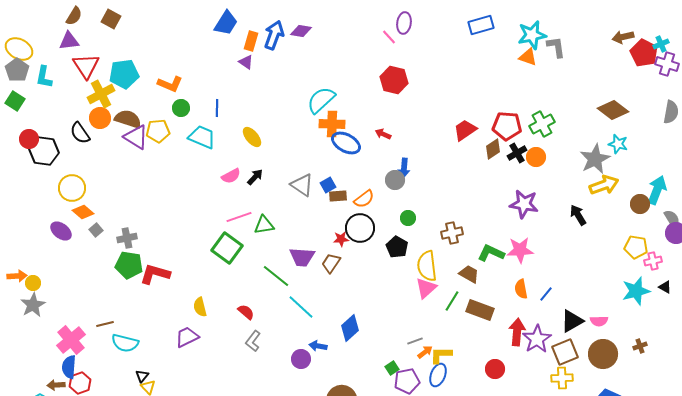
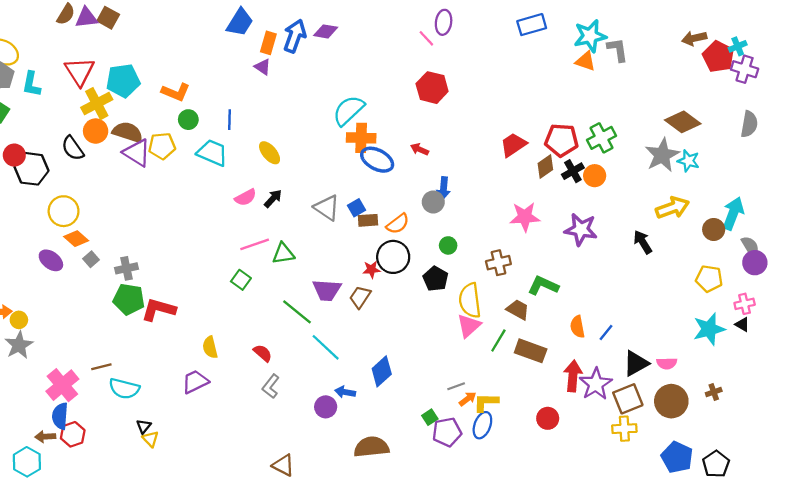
purple triangle: (69, 41) -> (86, 18), moved
gray star: (595, 159) -> (662, 155), moved
green square: (227, 248) -> (241, 280), size x0.6
pink star: (520, 250) -> (525, 217), moved
pink cross: (653, 261) -> (745, 304), moved

